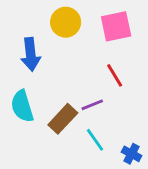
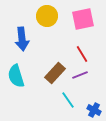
purple line: (92, 105) -> (80, 75), moved
brown rectangle: (63, 119) -> (55, 73), moved

